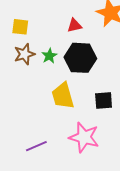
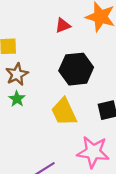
red triangle: (74, 25) -> (63, 25), moved
green star: (49, 56) -> (17, 99), moved

